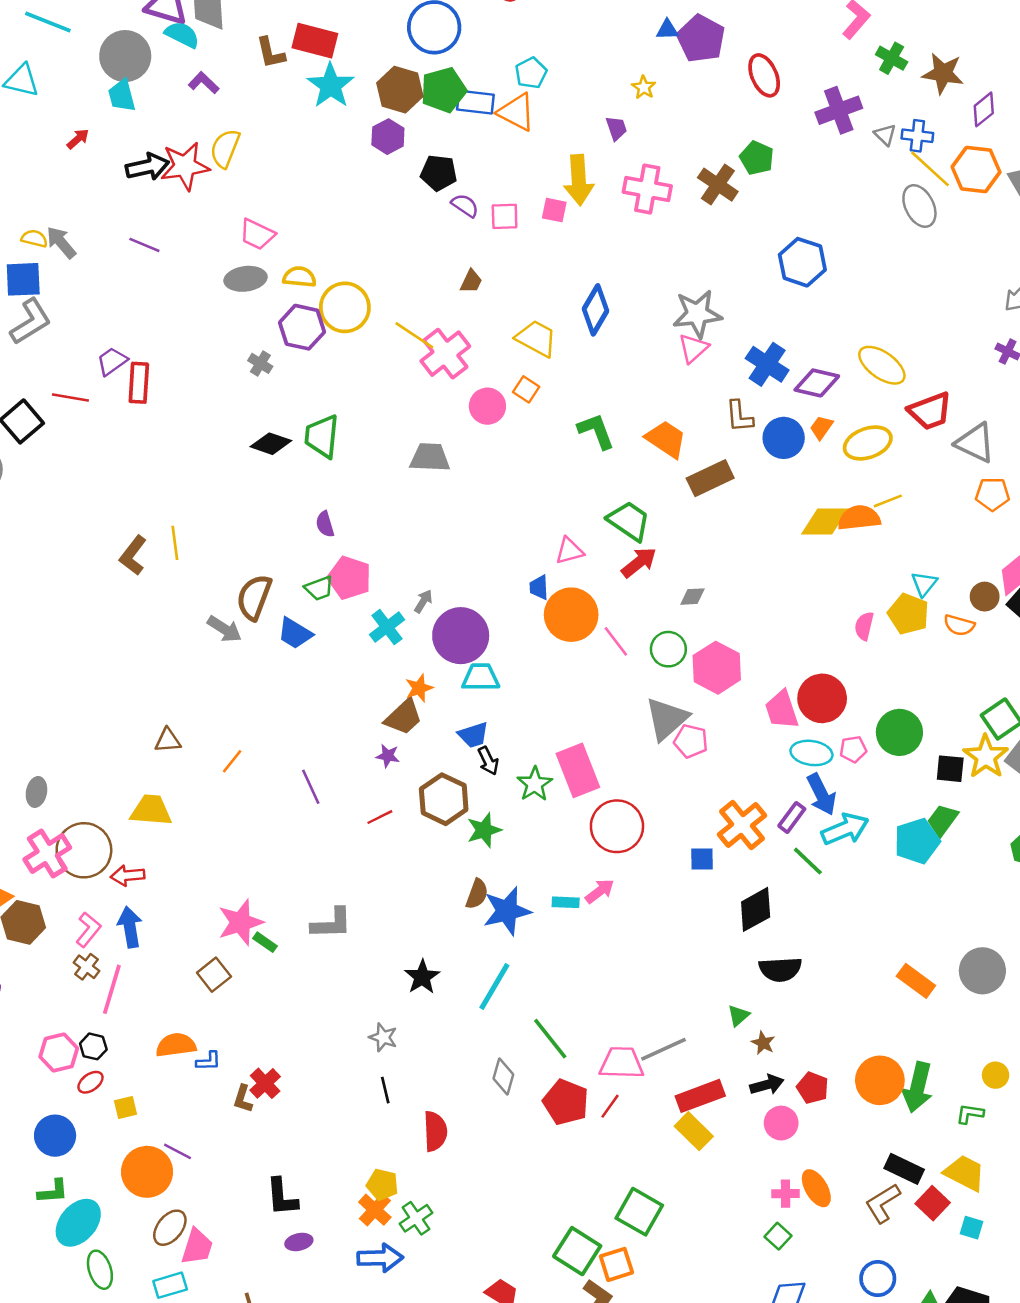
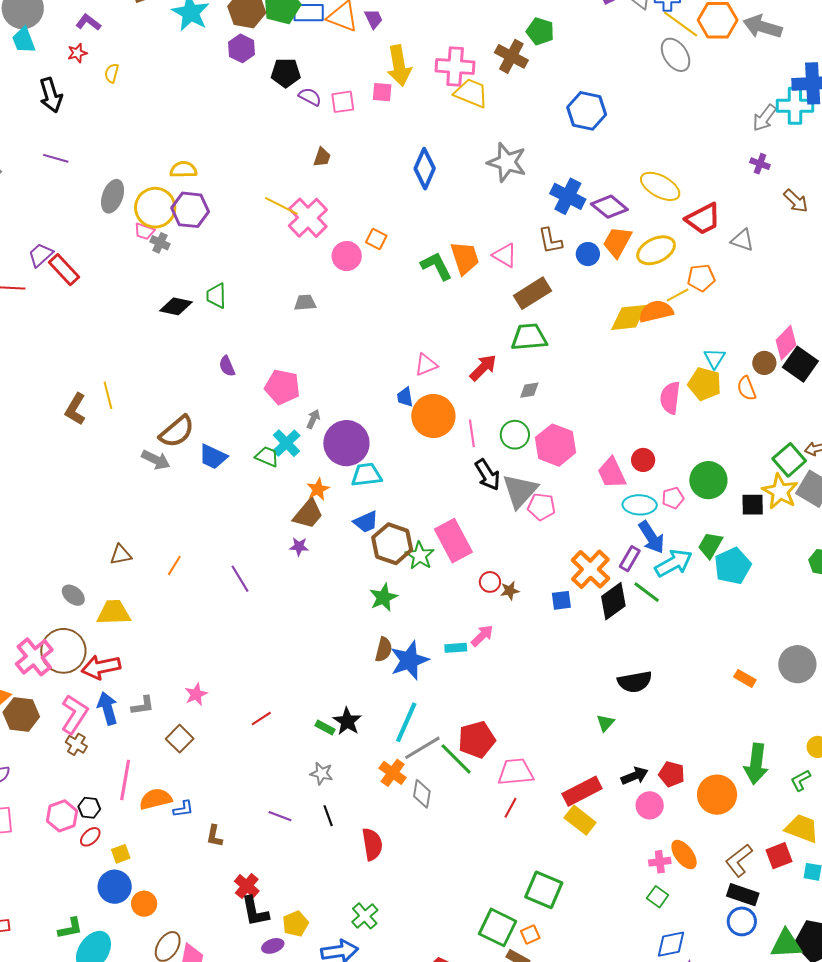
purple trapezoid: (616, 128) -> (374, 19), moved
yellow semicircle: (225, 148) -> (112, 73), size x0.6
red star: (185, 166) -> (77, 53), moved, size x0.5
black arrow: (147, 167) -> (51, 95), turned 92
pink trapezoid: (257, 234) -> (144, 231), moved, size x0.7
gray ellipse: (246, 279) -> (113, 196), moved, turned -56
yellow circle: (345, 307) -> (155, 208), moved
gray star: (697, 314) -> (507, 162), turned 30
yellow trapezoid: (536, 339) -> (471, 93), moved
pink triangle: (693, 348) -> (505, 255), moved, turned -40
red rectangle: (139, 383) -> (64, 270), turned -40
purple diamond: (817, 383) -> (609, 207), turned 33
orange trapezoid: (821, 427) -> (617, 242), size x1.6
green trapezoid: (322, 436) -> (216, 296), size x0.7
blue circle: (784, 438) -> (588, 254), size x0.7
orange trapezoid: (666, 439) -> (465, 258), moved, turned 45
gray triangle: (975, 443) -> (742, 240), size x0.7
gray trapezoid: (430, 457) -> (305, 303), size x0.7
orange pentagon: (992, 494) -> (701, 278), moved
green trapezoid: (629, 521) -> (529, 337), moved, turned -33
pink pentagon: (349, 578) -> (282, 387), moved
green trapezoid: (319, 588) -> (267, 456), moved, turned -130
brown semicircle: (254, 597) -> (177, 431), turned -144
orange semicircle: (959, 625) -> (747, 388), turned 60
pink semicircle: (864, 626) -> (670, 398), size x1.4
pink line: (616, 641) -> (472, 433), turned 36
red circle: (822, 698) -> (643, 460), size x0.6
black arrow: (488, 761) -> (487, 475), moved, size x1.4
gray ellipse: (36, 792) -> (73, 595), moved, turned -55
brown hexagon: (444, 799) -> (392, 544), moved
red line: (380, 817) -> (261, 718), moved
green trapezoid: (943, 820) -> (710, 545), moved
red circle: (617, 826) -> (490, 582), size x0.5
red arrow: (128, 876) -> (101, 667), size x1.4
black diamond: (756, 909) -> (613, 601), moved
pink star: (240, 922) -> (196, 694), size x0.6
gray L-shape: (331, 923) -> (143, 706), moved, size x0.7
pink L-shape: (88, 930) -> (74, 714), size x1.4
green rectangle: (265, 942) -> (325, 728), moved
orange rectangle: (916, 981) -> (745, 678), size x0.7
pink line: (112, 989) -> (125, 780), moved
brown star: (763, 1043) -> (510, 591), moved, turned -30
gray line: (664, 1049) -> (422, 748), moved
orange circle: (880, 1080) -> (717, 795), moved
red cross: (265, 1083) -> (247, 886), moved
red pentagon: (566, 1102) -> (477, 740), moved, turned -30
green L-shape: (970, 1114) -> (801, 780), turned -30
blue circle: (55, 1136) -> (115, 887), moved
purple line: (178, 1151) -> (280, 816), moved
black rectangle: (904, 1169) -> (743, 895), moved
orange circle: (147, 1172) -> (144, 904), size x0.6
yellow pentagon: (382, 1185) -> (296, 924), moved, turned -30
red square: (933, 1203) -> (779, 856), turned 32
orange cross: (375, 1210) -> (393, 773), moved
orange square: (616, 1264) -> (530, 934), size x0.7

